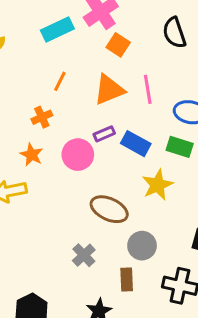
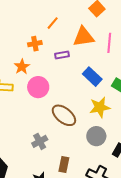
purple rectangle: (104, 134) -> (62, 55), moved
pink circle: (78, 155) -> (38, 87), moved
gray circle: (142, 246) -> (96, 136), moved

